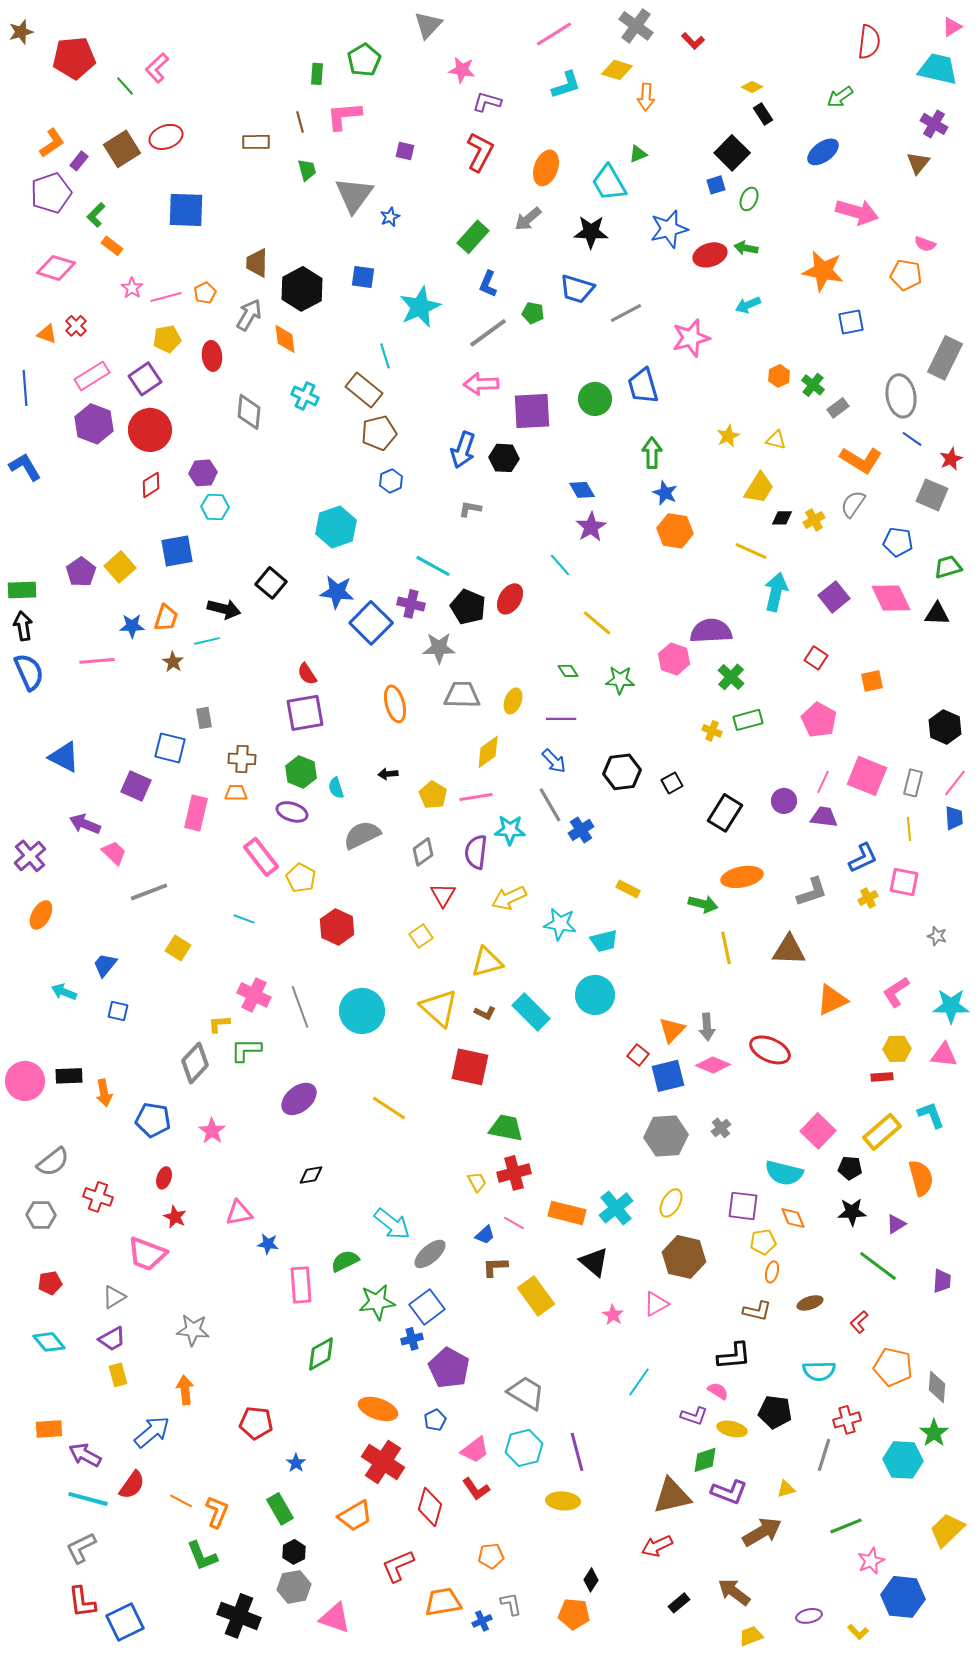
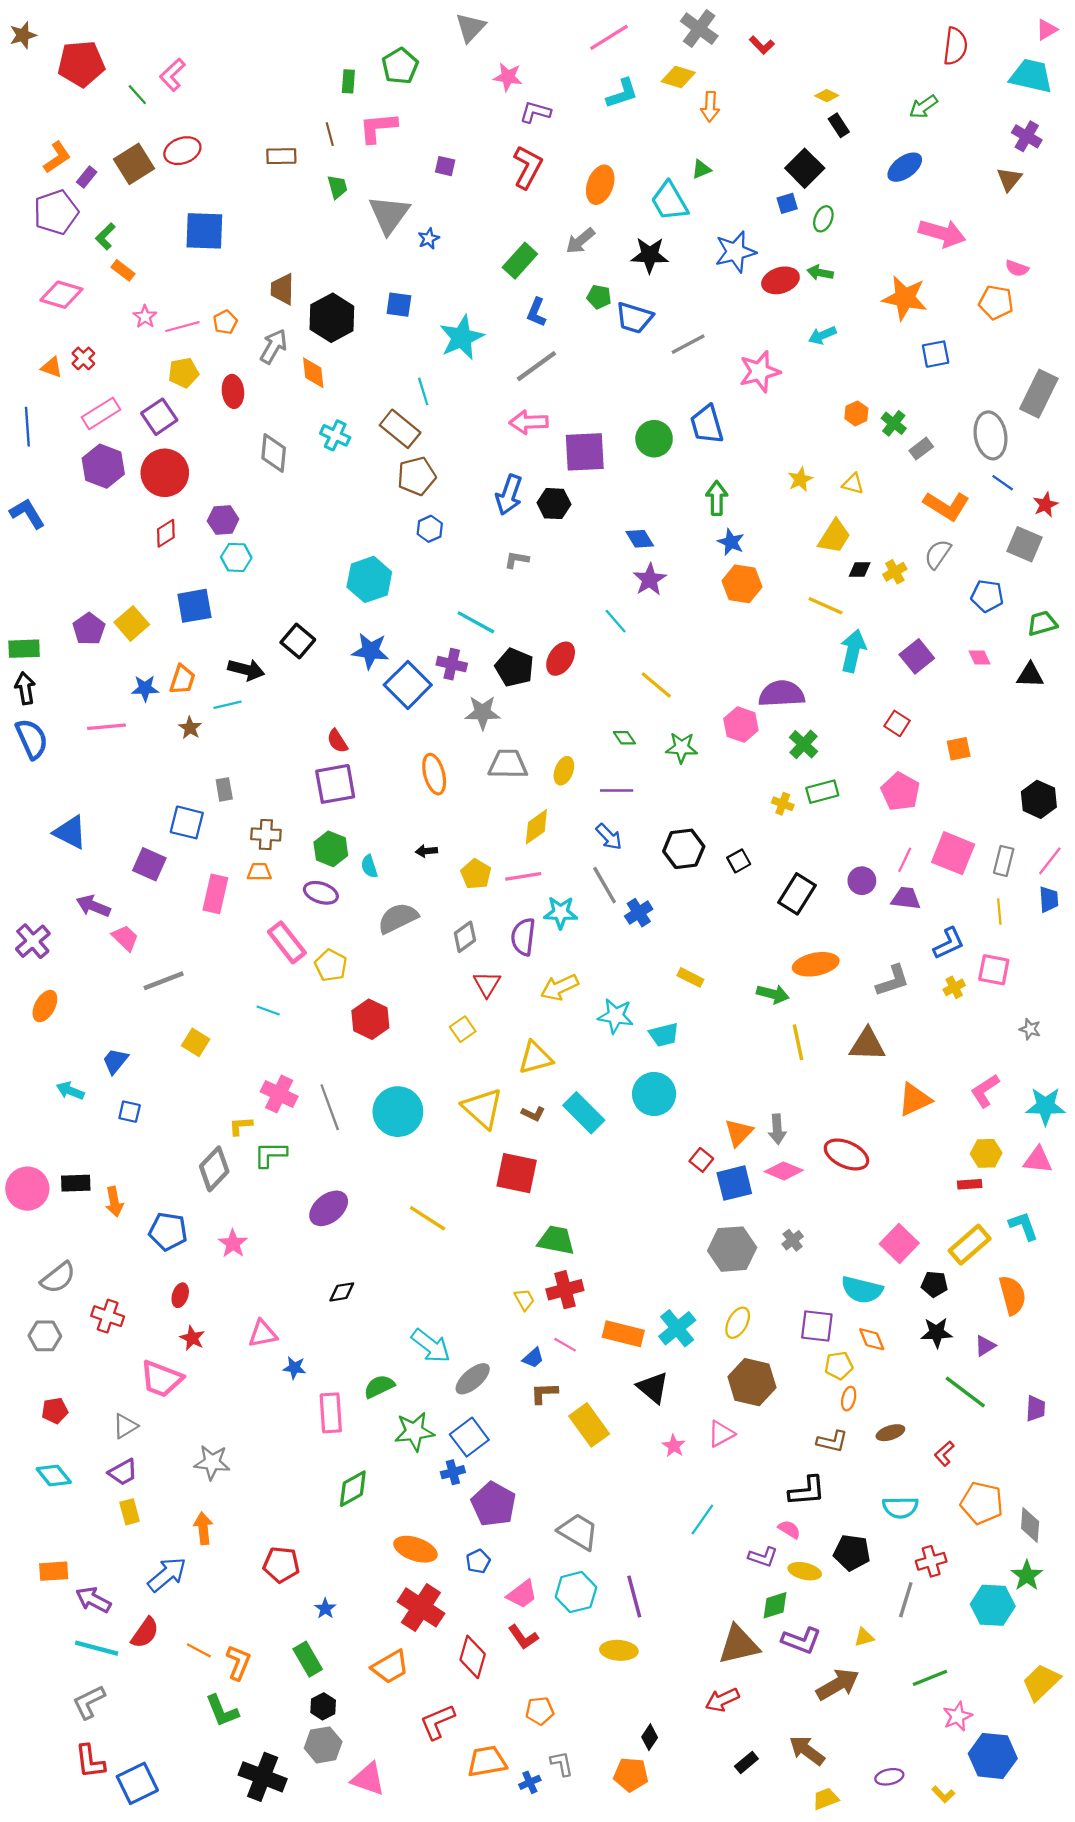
green pentagon: (533, 313) -> (599, 297), moved
pink diamond: (891, 598) -> (979, 657), size x0.5

